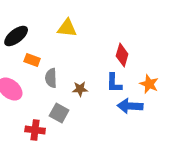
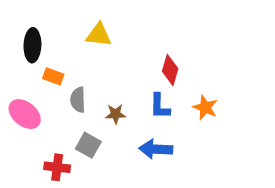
black ellipse: (16, 36) -> (32, 45), turned -50
blue arrow: (130, 106) -> (156, 149), moved

